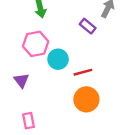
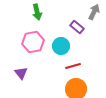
cyan circle: (58, 59) -> (61, 46), moved

